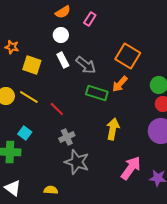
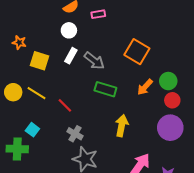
pink rectangle: (90, 19) -> (98, 14), turned 48
white rectangle: (63, 60) -> (71, 56), turned 56
orange arrow: (120, 84) -> (145, 87), moved
gray cross: (67, 137) -> (75, 134), turned -35

